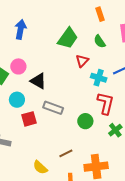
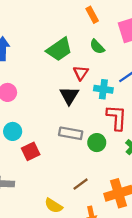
green trapezoid: (68, 38) -> (59, 49), turned 30
black triangle: (38, 81) -> (69, 95), moved, turned 42
gray rectangle: (53, 108) -> (71, 133), moved

